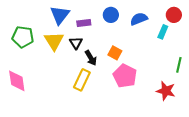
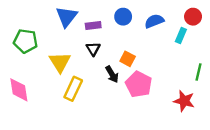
yellow triangle: (54, 41) -> (60, 62), moved
black triangle: (76, 43) -> (93, 49), moved
black arrow: (91, 58) -> (112, 74), moved
yellow rectangle: (82, 80) -> (73, 89), moved

